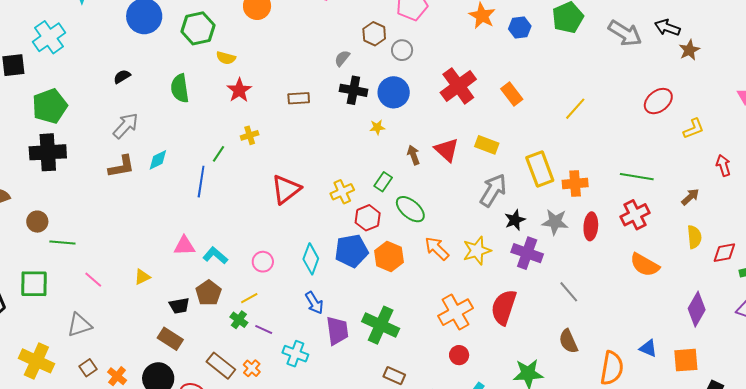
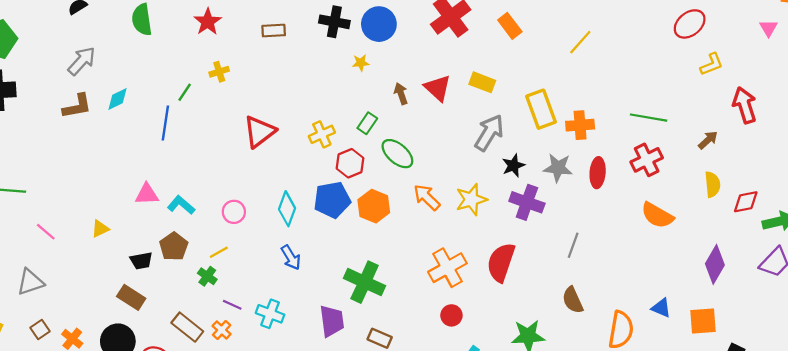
red ellipse: (658, 101) -> (690, 24), moved
red arrow: (723, 165) -> (745, 105), size x1.5
gray line: (569, 292) -> (573, 245), turned 60
purple line: (264, 330) -> (232, 305), moved
purple trapezoid: (337, 331) -> (332, 321), moved

